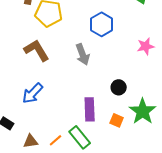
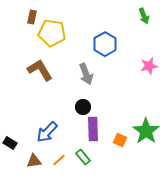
black circle: (119, 87) -> (83, 107), moved
blue arrow: (33, 93) -> (47, 132), moved
green rectangle: (80, 137) -> (83, 157), size x0.7

